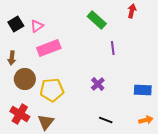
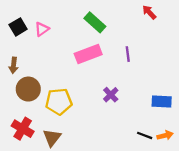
red arrow: (132, 11) -> (149, 12), turned -56
green rectangle: (97, 20) -> (95, 22), moved
pink rectangle: (49, 48) -> (88, 54), moved
black line: (106, 120) -> (145, 135), moved

